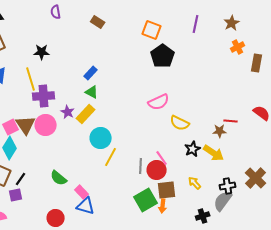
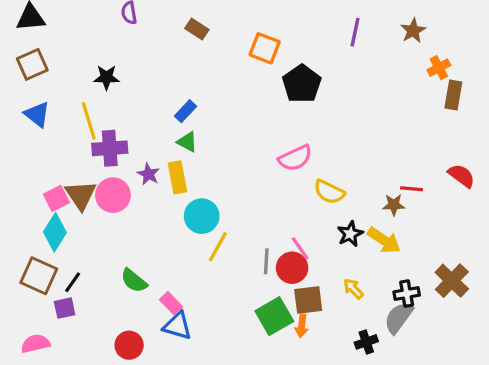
orange square: (152, 30) -> (265, 48), moved
orange cross: (238, 47) -> (439, 68), moved
yellow rectangle: (86, 114) -> (177, 177), turned -54

